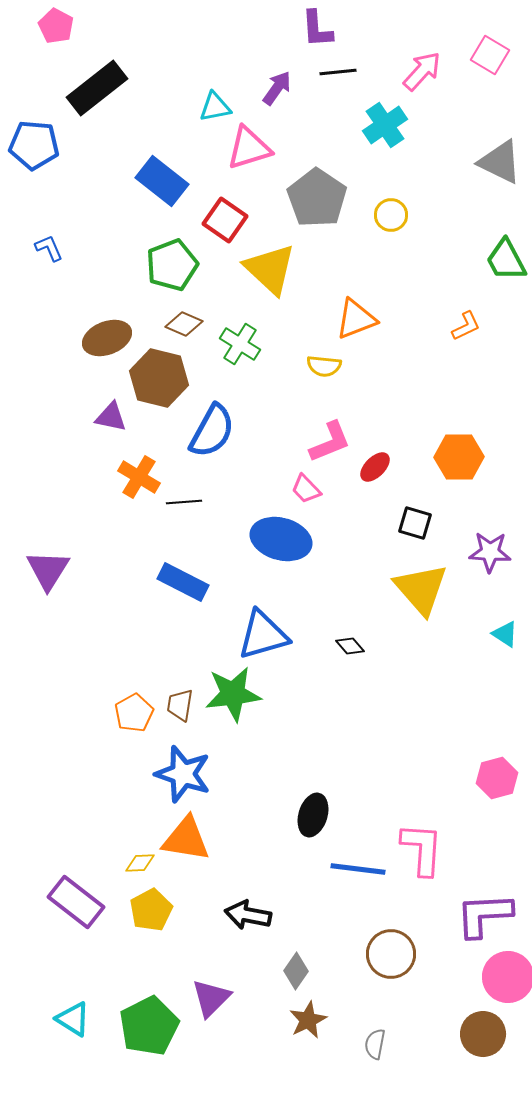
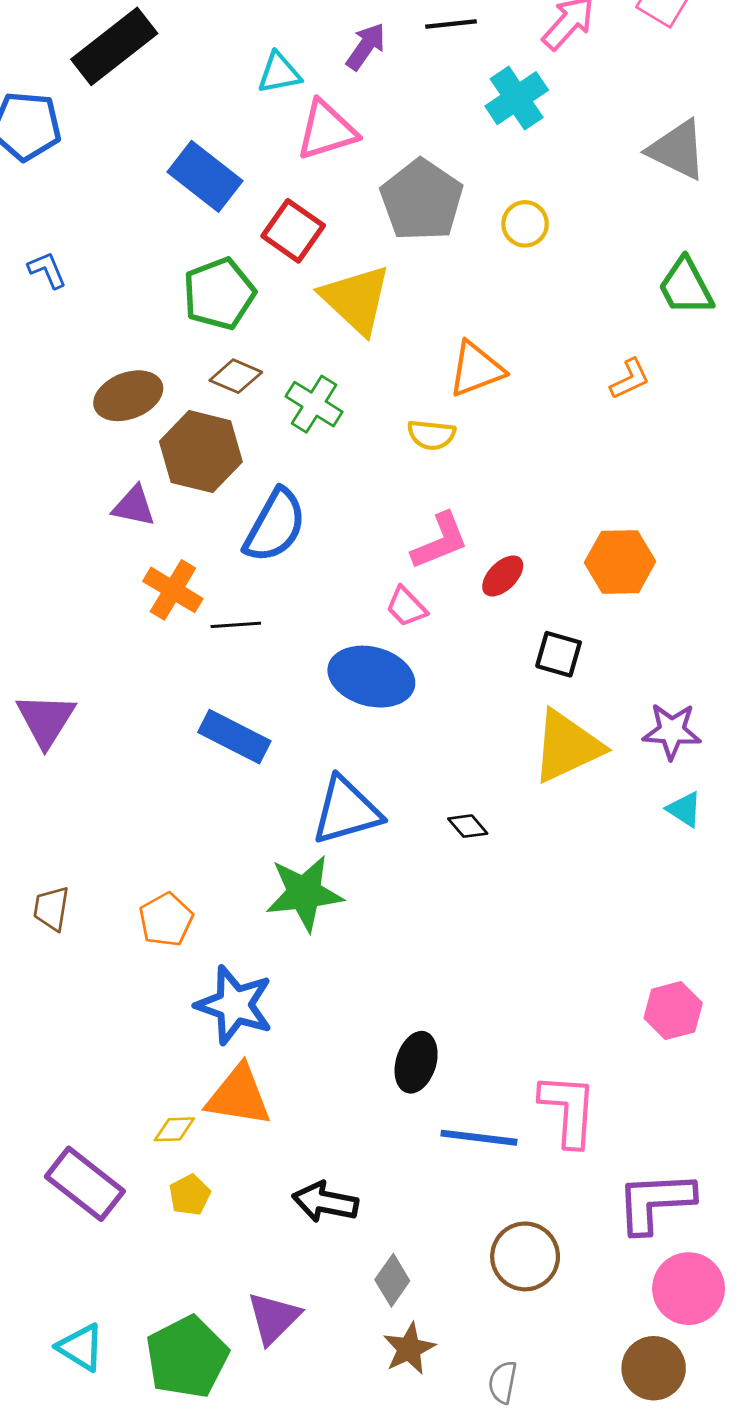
purple star: (490, 552) -> (672, 731), moved
yellow triangle: (421, 589) -> (567, 746), turned 46
brown trapezoid: (180, 705) -> (51, 909), moved
yellow pentagon: (151, 910) -> (190, 1195), size x0.7

